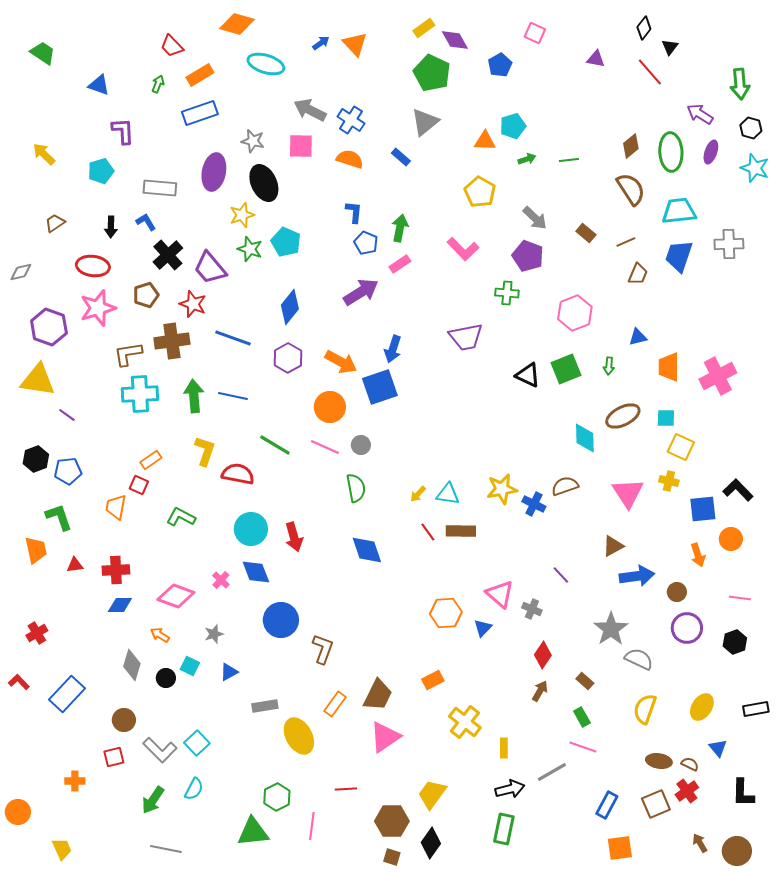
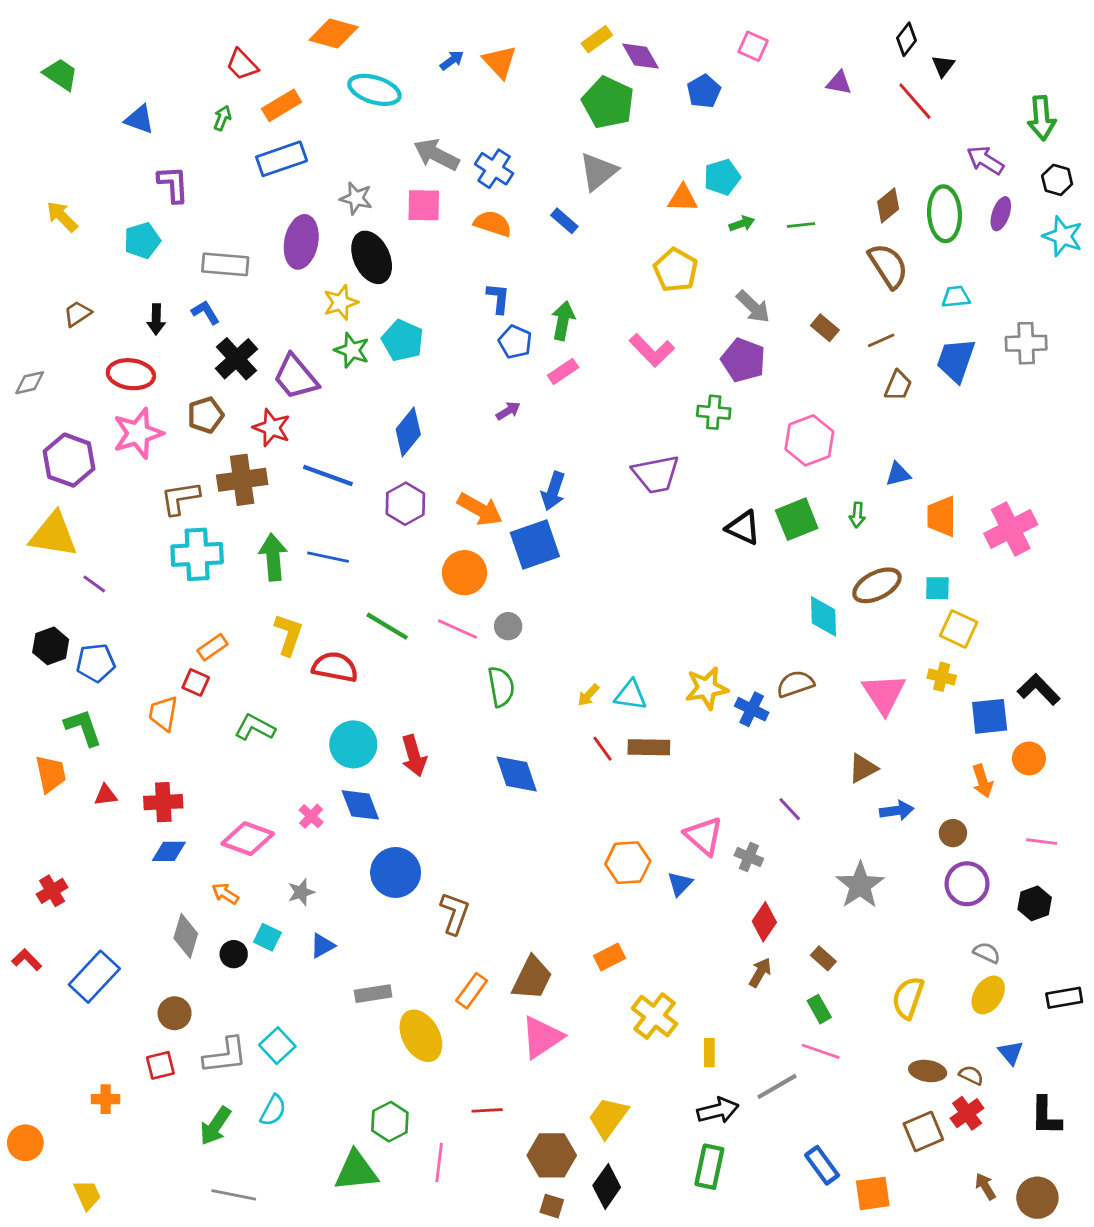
cyan trapezoid: (679, 211) -> (956, 297), size x0.6
purple arrow: (361, 292) -> (508, 411), size x0.5
blue arrow: (637, 576) -> (897, 811), size x0.7
gray semicircle: (639, 659) -> (987, 953), moved, size x0.7
gray L-shape: (160, 750) -> (225, 1055), turned -52
blue rectangle: (607, 805) -> (822, 1165), moved, turned -64

